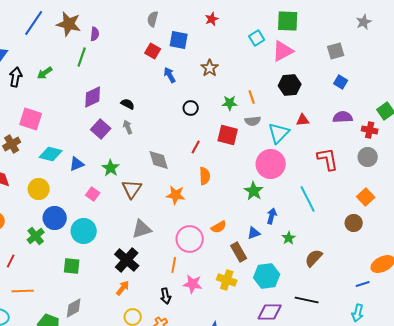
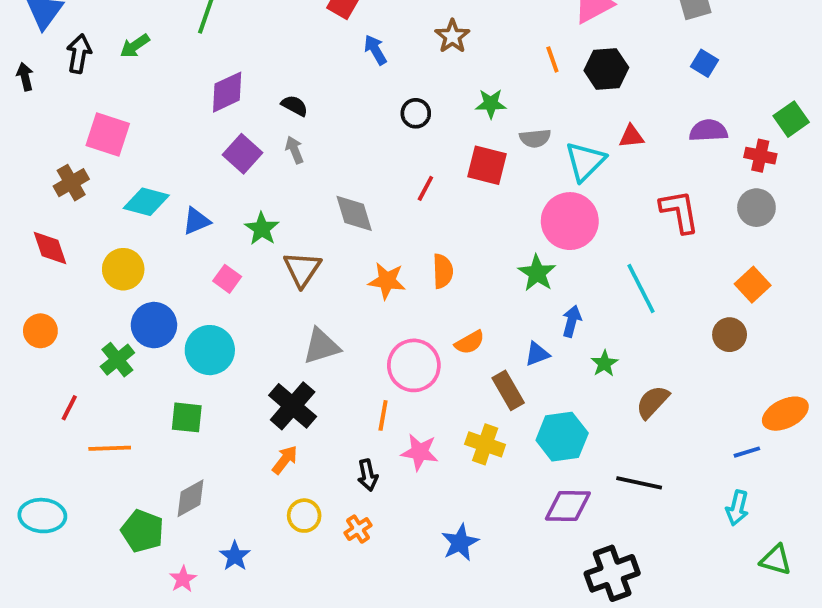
orange line: (252, 97) -> (552, 59), moved
orange semicircle: (205, 176) -> (443, 271), moved
orange line: (23, 291) -> (110, 448), moved

